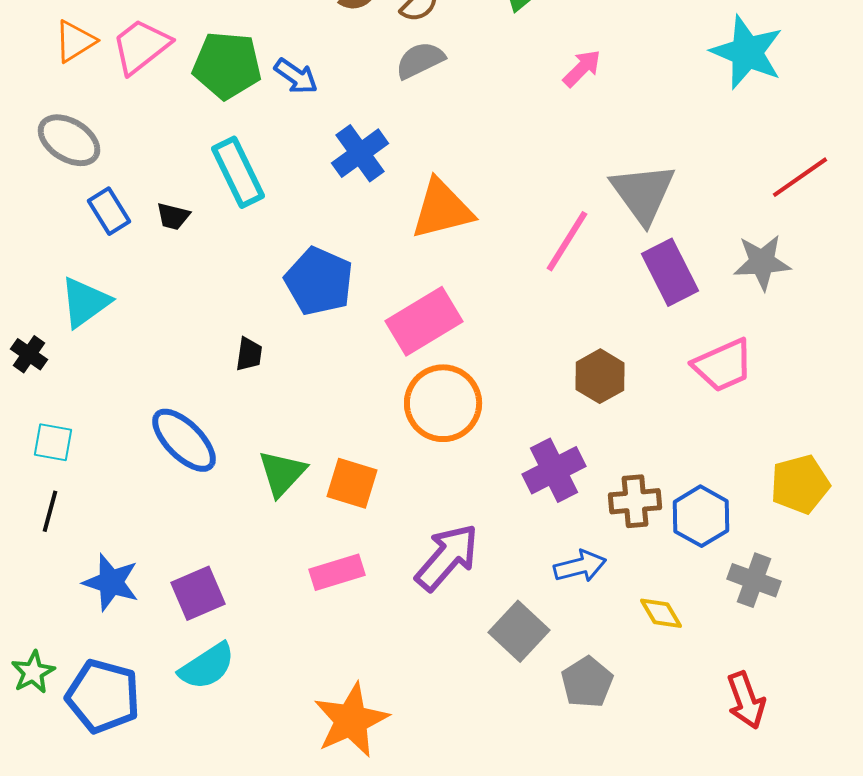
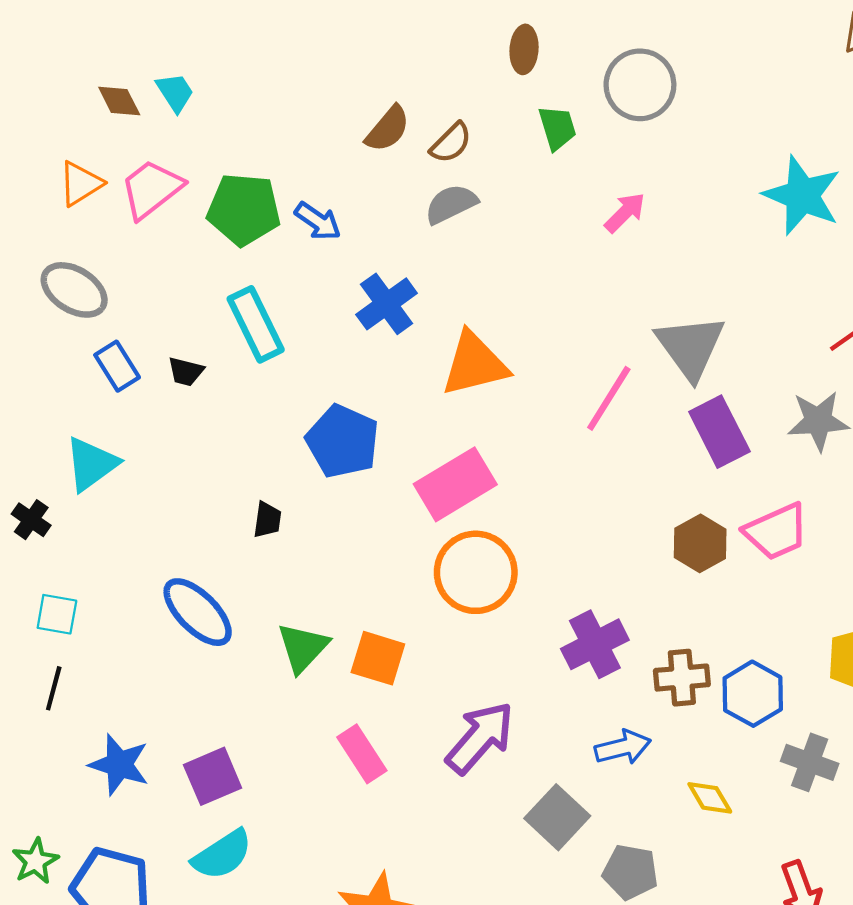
brown hexagon: (600, 376) -> (700, 543), moved
pink rectangle: (337, 572) -> (362, 754), turned 74
gray pentagon: (587, 682) -> (630, 872), turned -30

